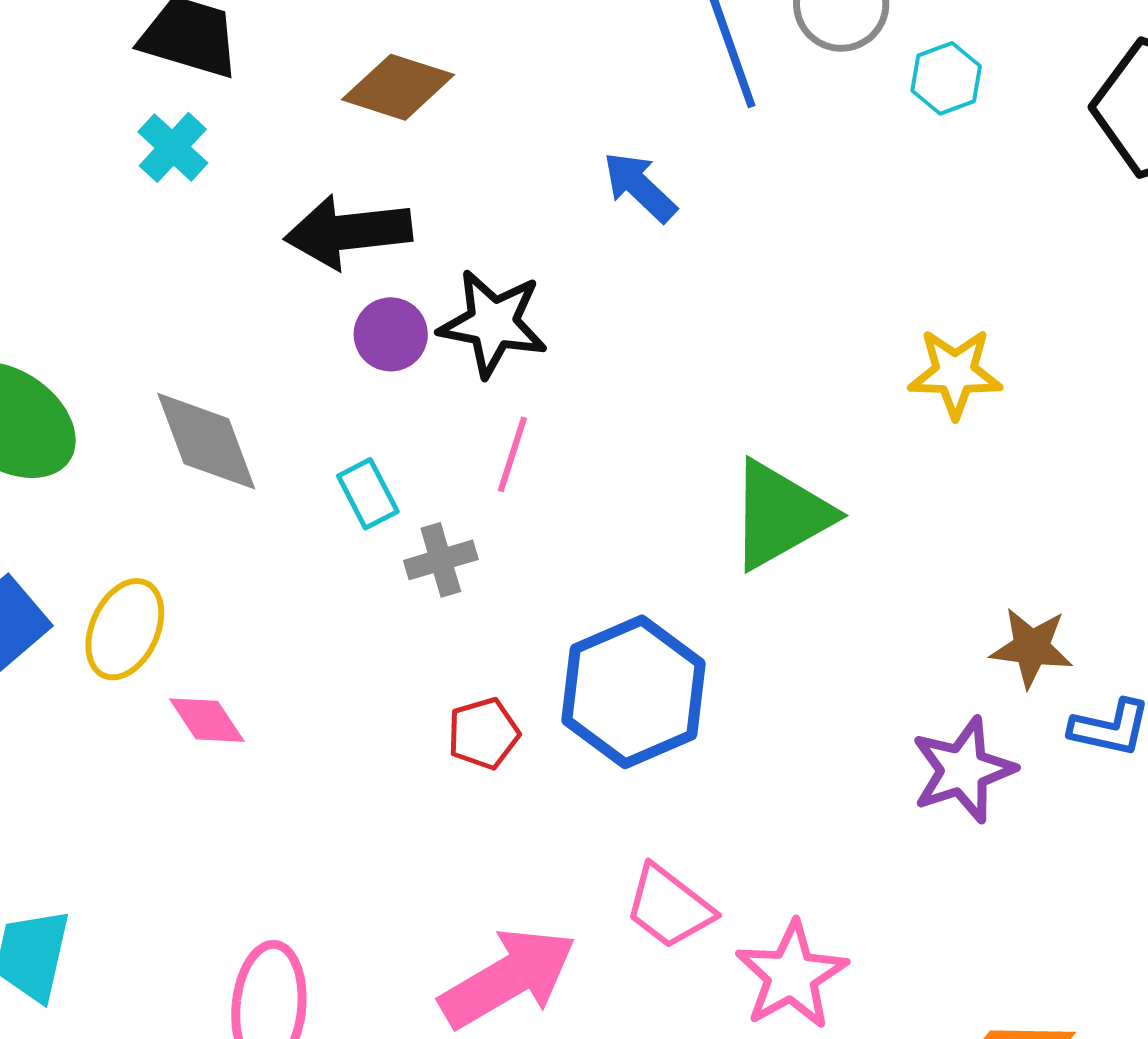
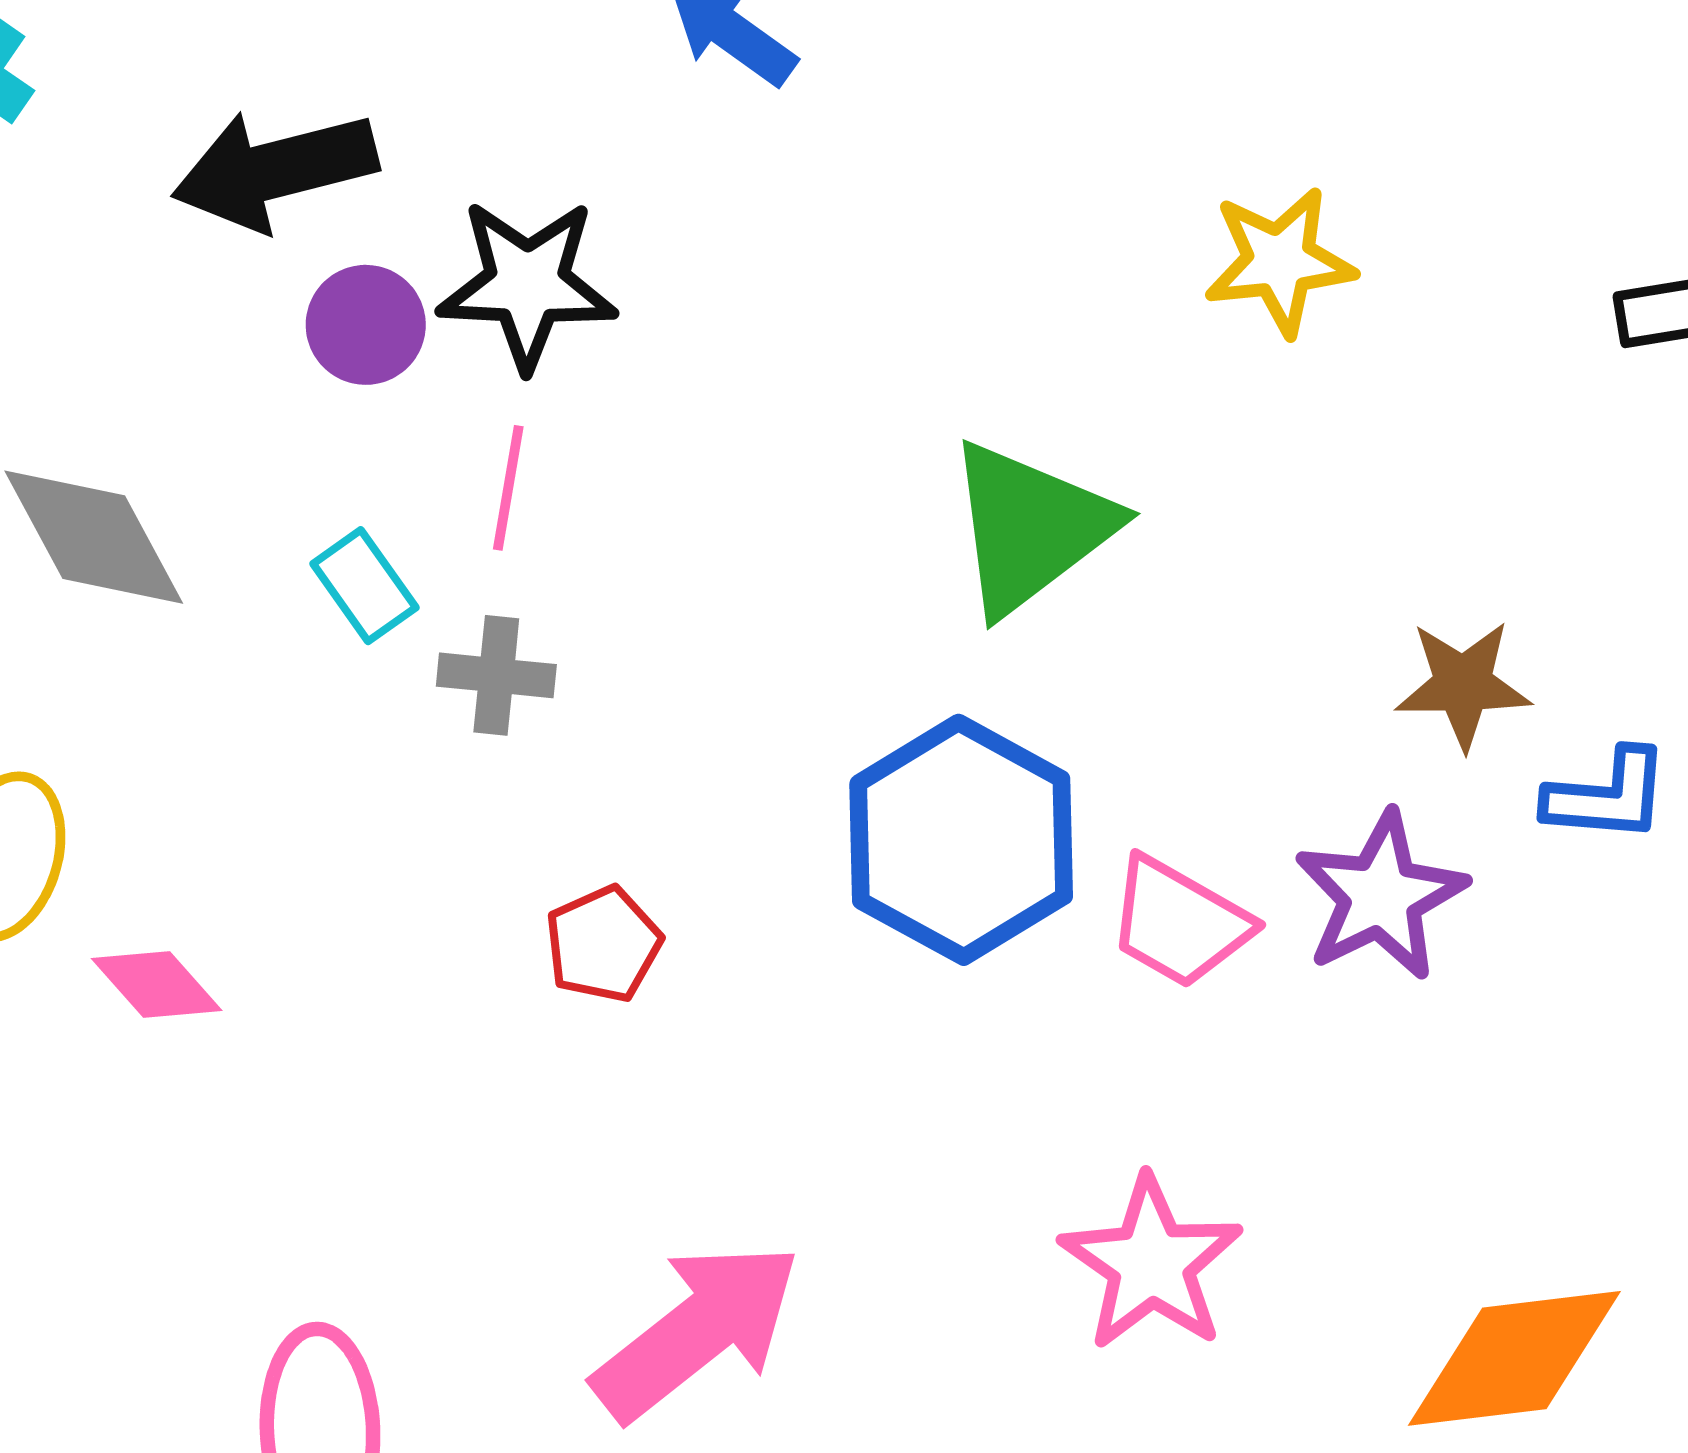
pink line: (512, 454) -> (508, 488), moved
gray cross: (441, 560) -> (496, 675), turned 30
blue hexagon: (633, 692) -> (961, 840), moved
pink trapezoid: (669, 907) -> (1179, 922), moved

